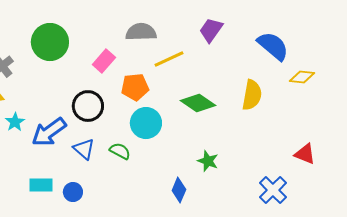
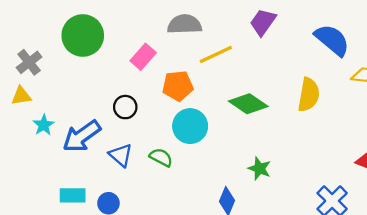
black circle: (88, 106) -> (125, 107), size x0.7

